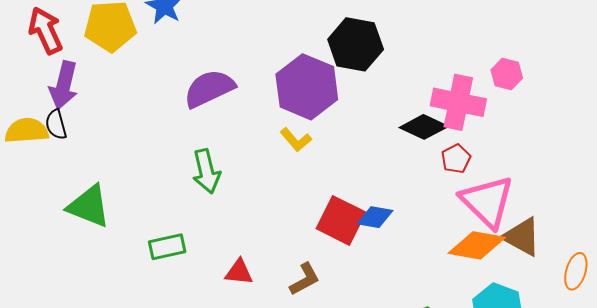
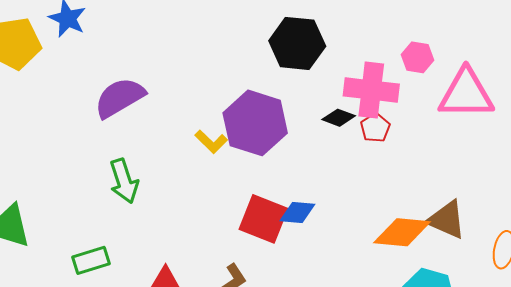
black hexagon: (356, 44) -> (297, 43), moved
purple hexagon: (307, 87) -> (255, 123), moved
black diamond: (424, 127) -> (339, 118), size x0.7
red pentagon: (456, 159) -> (375, 128), moved
pink triangle: (487, 202) -> (466, 94), moved, turned -40

